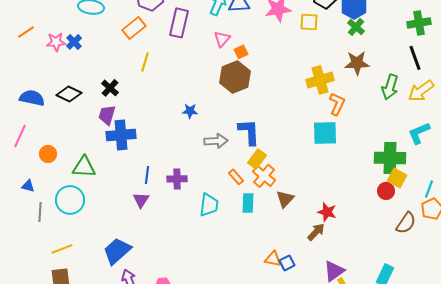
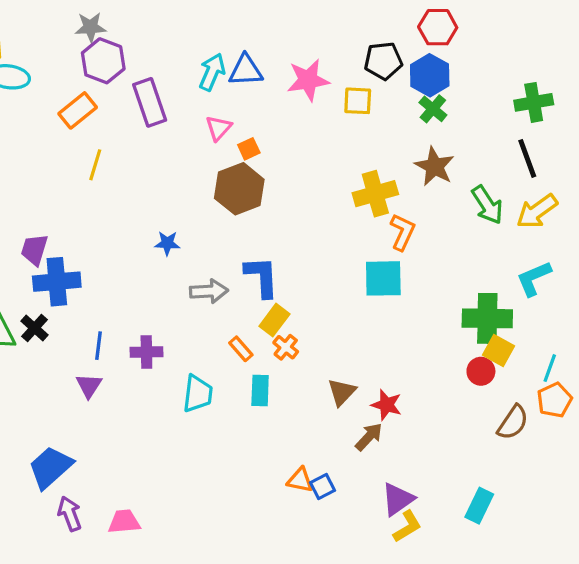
purple rectangle: (179, 23) -> (150, 102), turned -32
brown star: (357, 63) -> (434, 166), turned 30
green arrow: (390, 87) -> (487, 205), turned -50
black cross: (110, 88) -> (34, 328), moved
orange cross: (264, 176) -> (286, 347), size x0.7
brown triangle: (285, 199) -> (342, 392), moved

